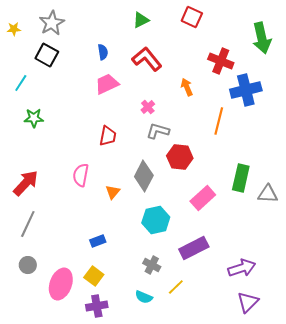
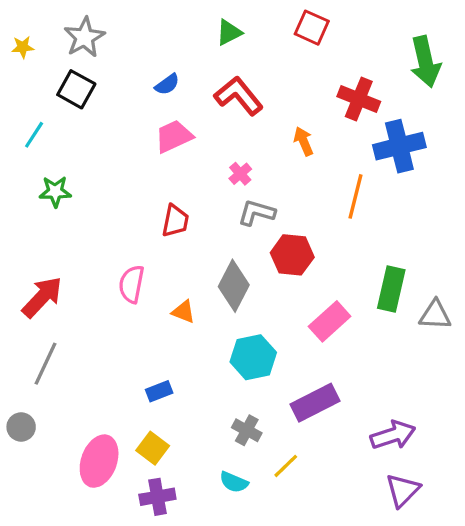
blue semicircle: (103, 52) -> (167, 84), turned 63
orange triangle: (113, 192) -> (183, 312), turned -49
gray circle: (28, 265) -> (21, 427), moved

